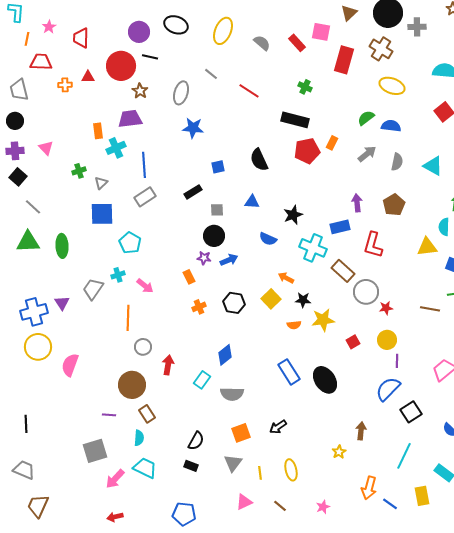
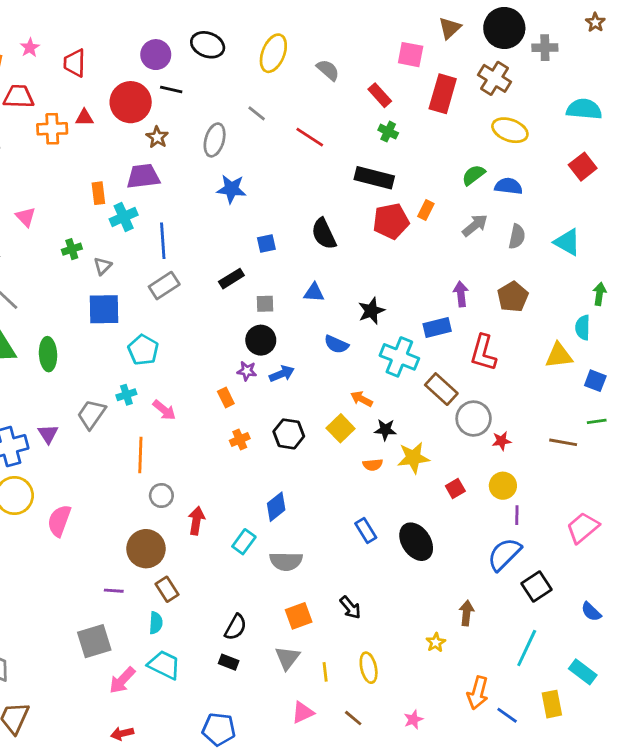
red rectangle: (297, 43) -> (380, 95), moved
orange cross: (65, 85) -> (52, 129), size x1.5
blue rectangle: (289, 372) -> (366, 530), size x0.7
black arrow: (278, 427) -> (350, 607), turned -96

